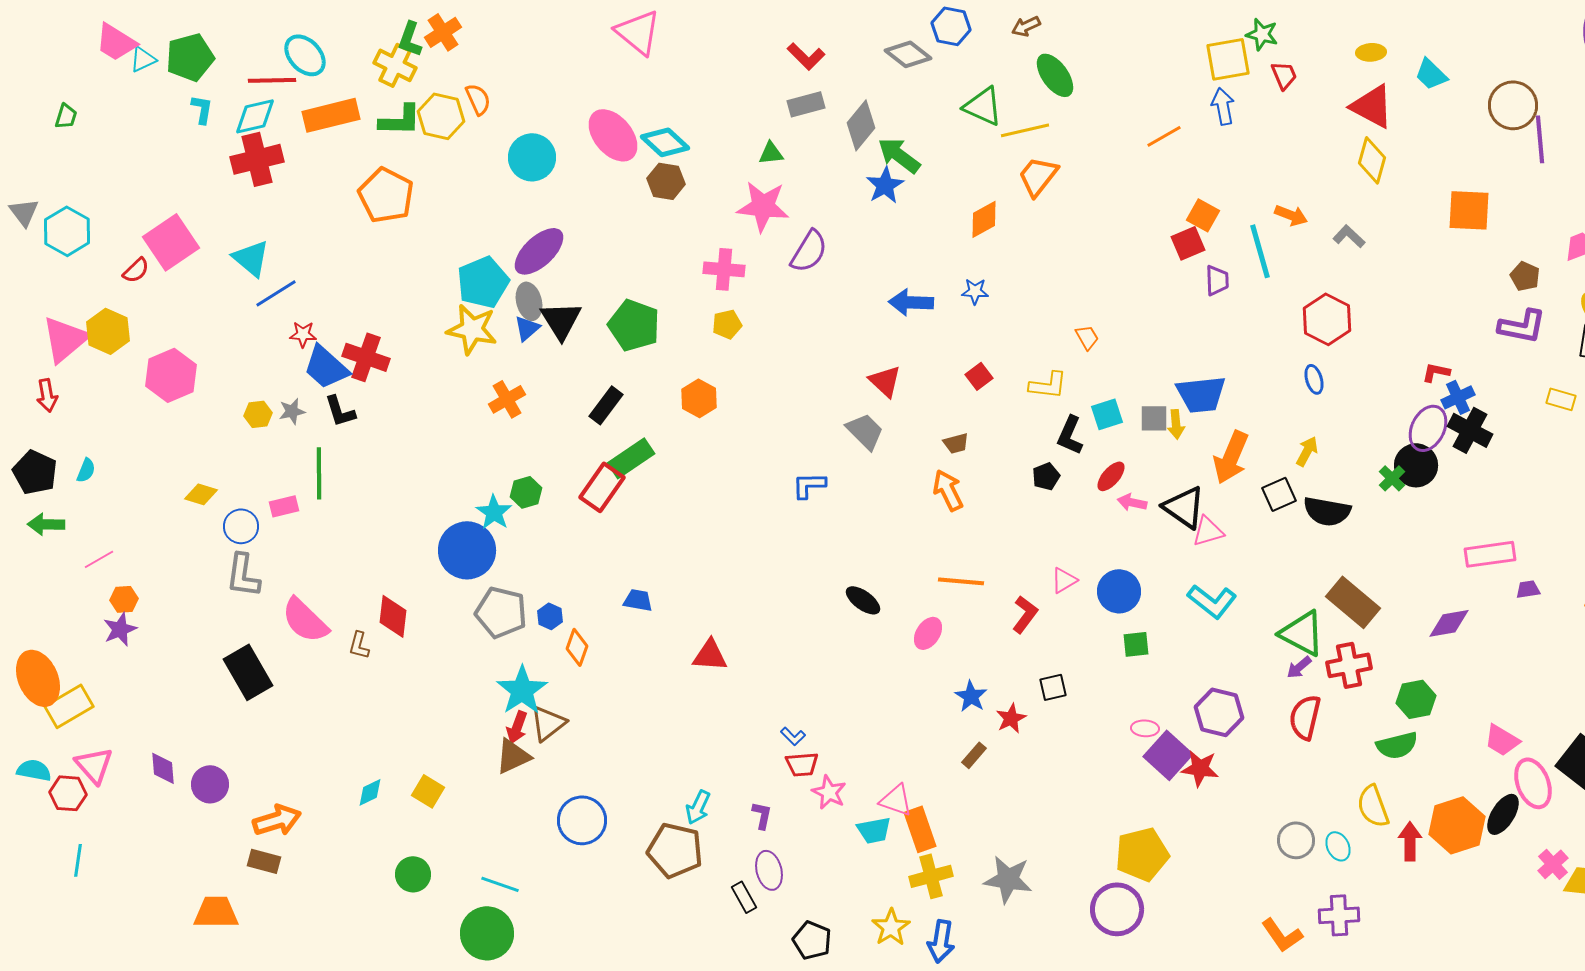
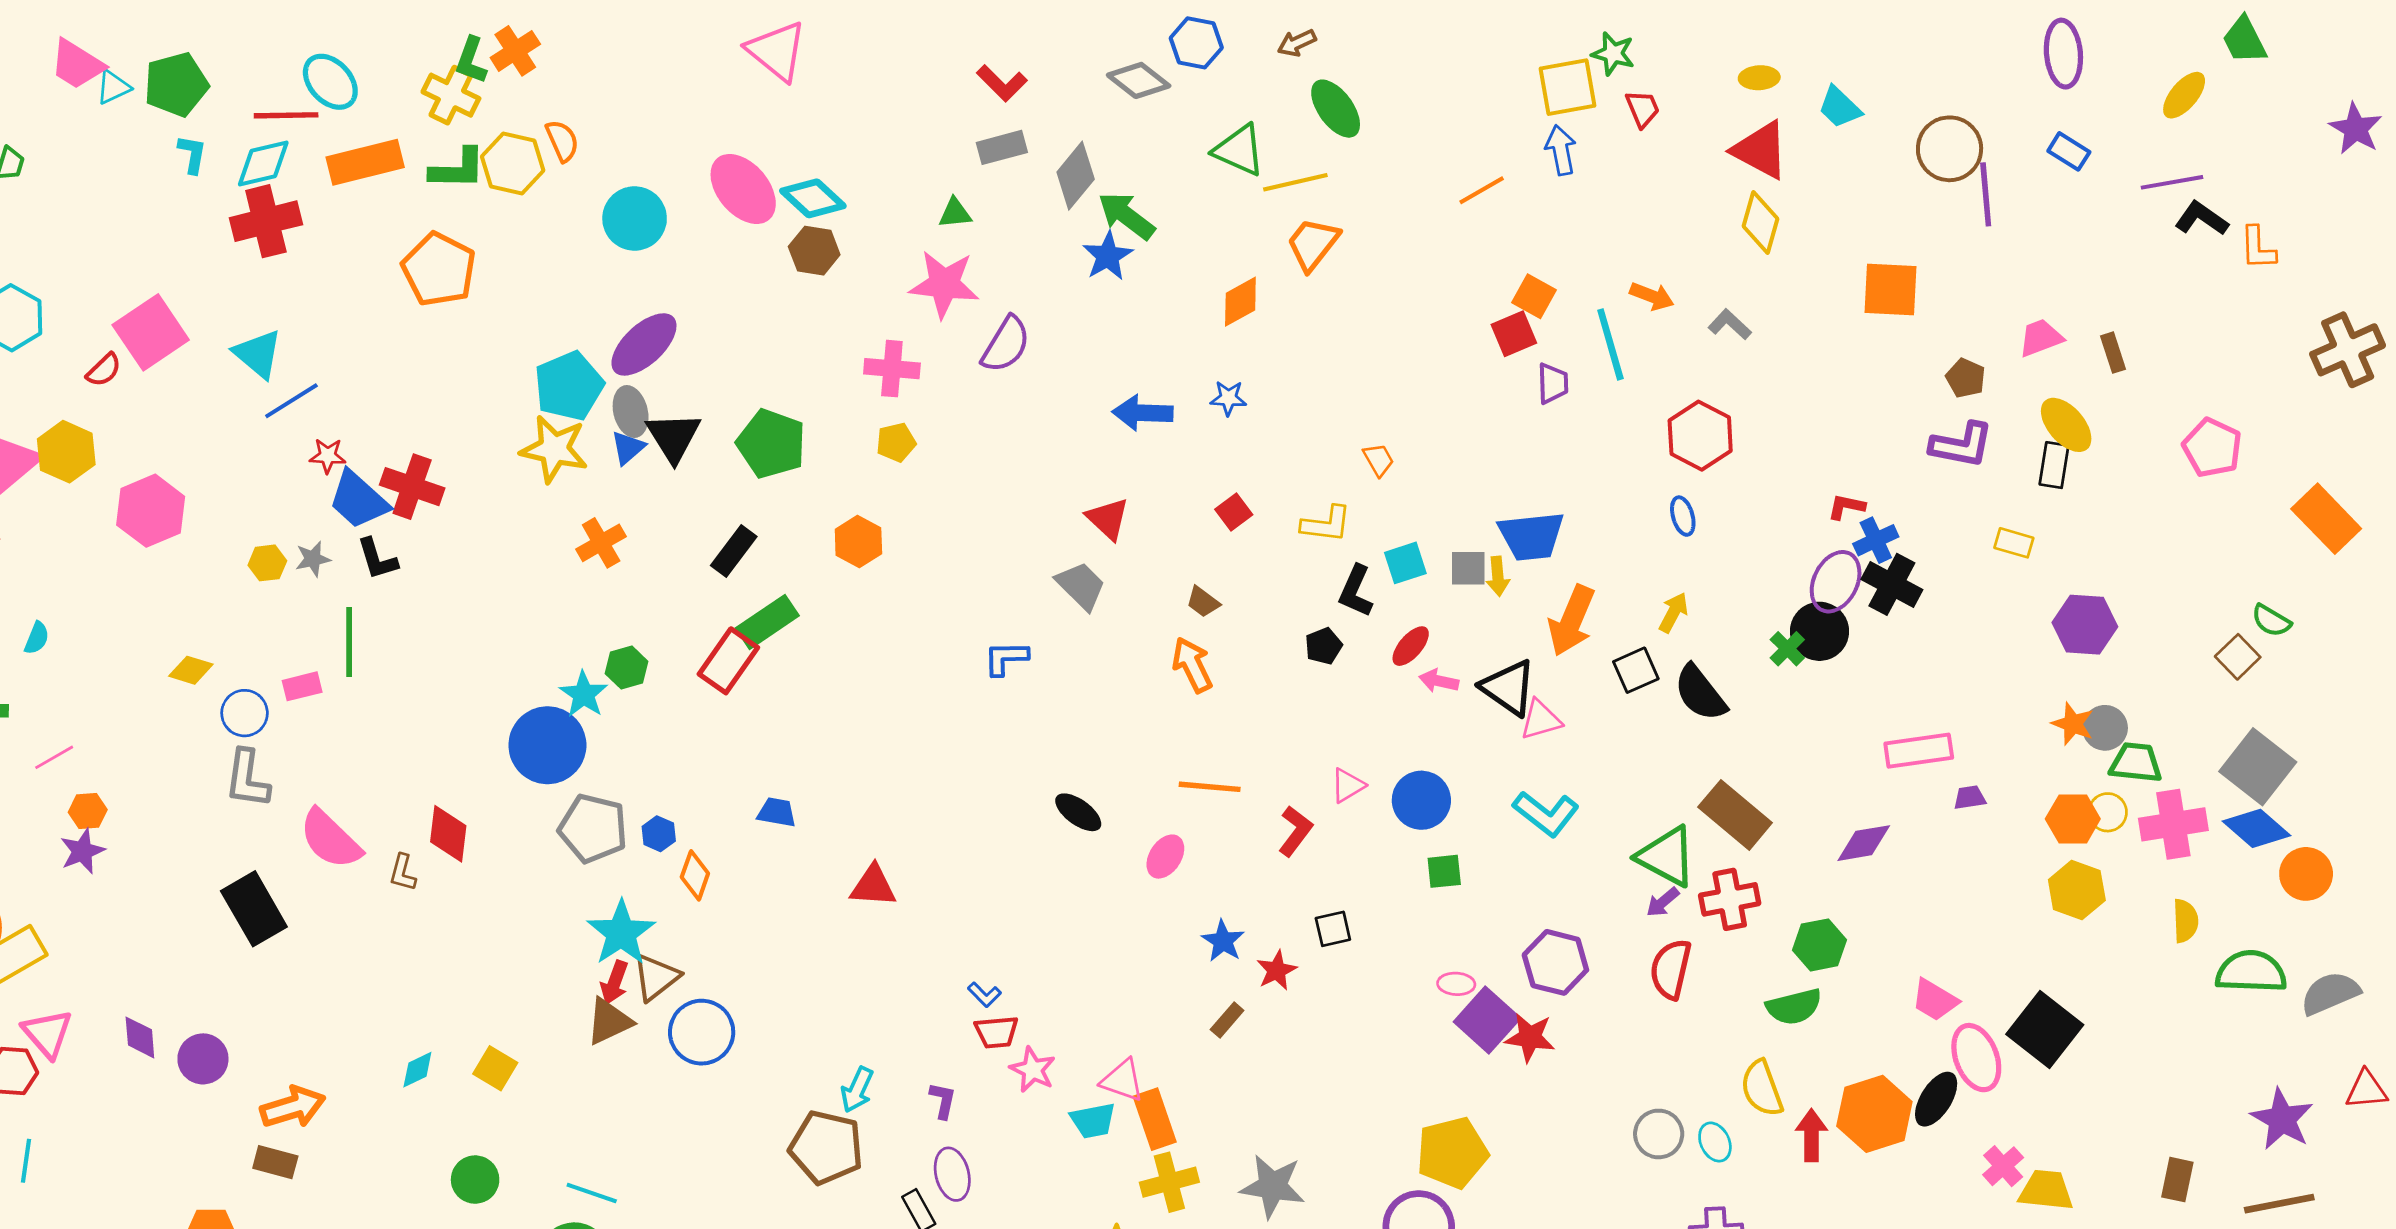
brown trapezoid: (956, 443) -> (1203, 602), turned 52
black semicircle: (1327, 511) -> (1700, 693), turned 42
blue circle: (582, 820) -> (702, 1032), moved

